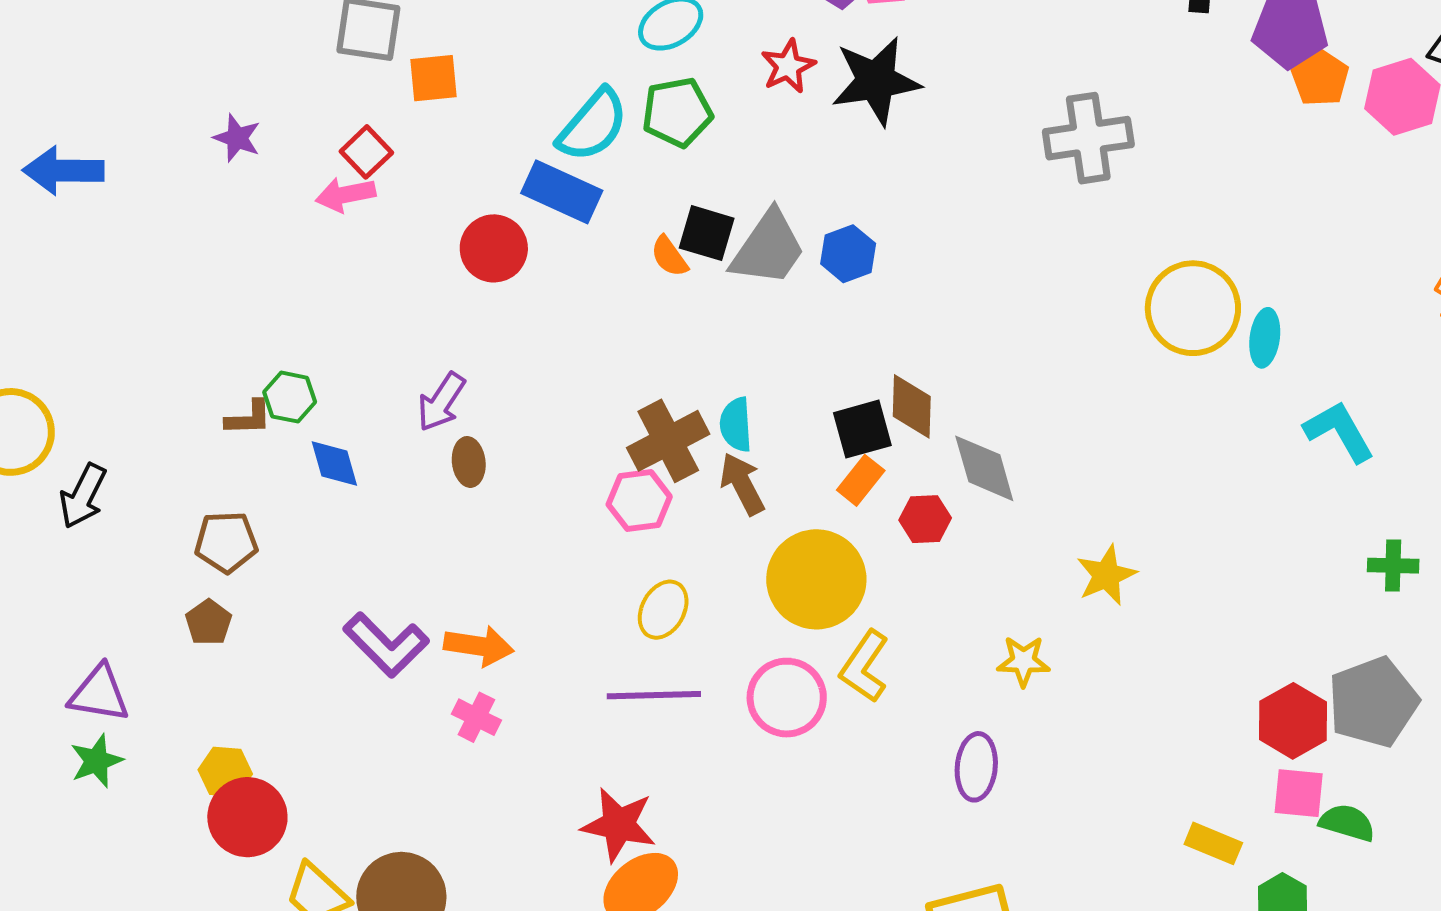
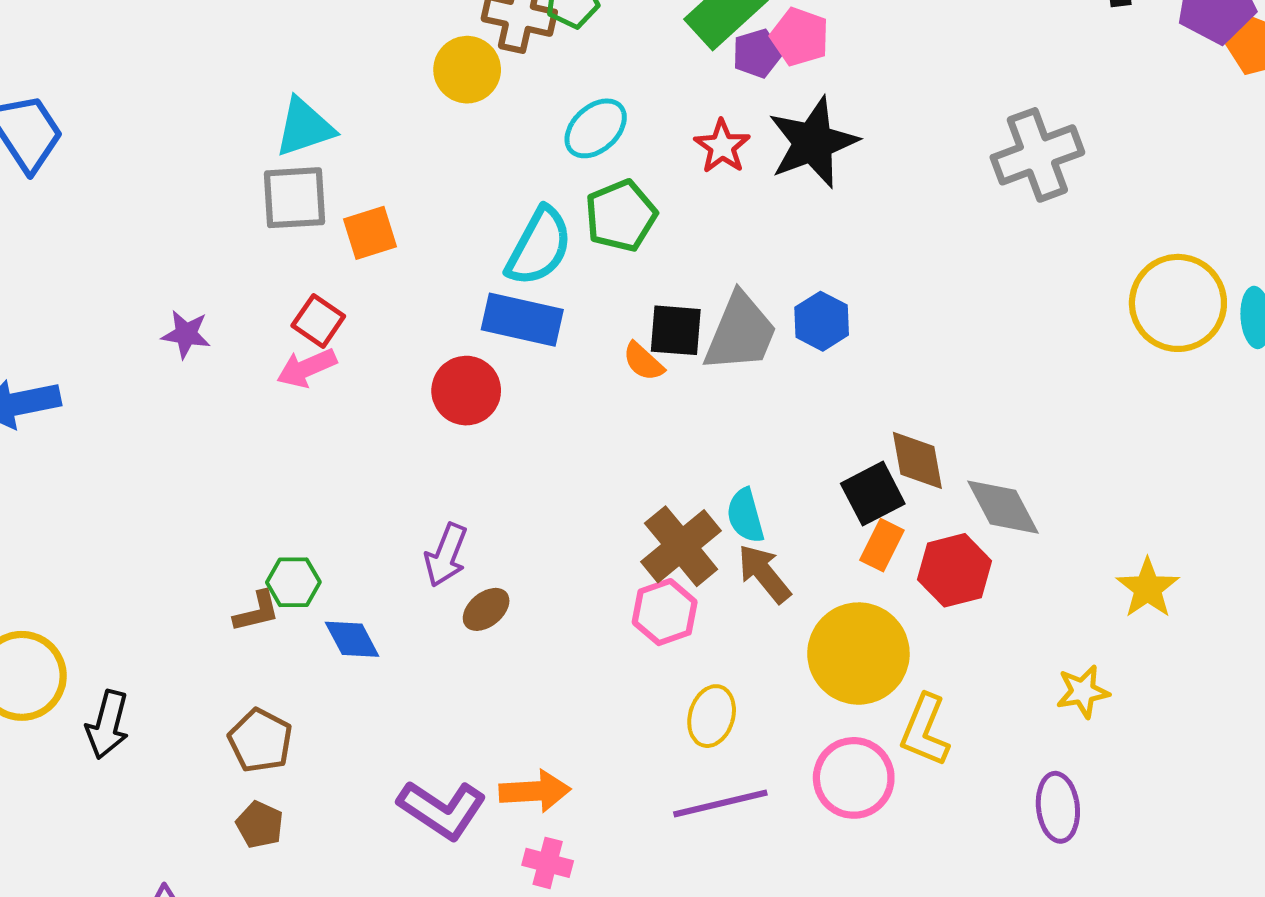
brown ellipse: (469, 462) -> (486, 609), turned 69
red hexagon: (925, 519) -> (955, 570), size x1.4
brown pentagon: (226, 542) -> (260, 741), turned -30

